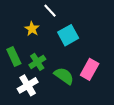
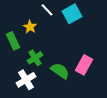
cyan square: (68, 35) -> (72, 14), moved
green rectangle: (14, 57) -> (13, 41), moved

